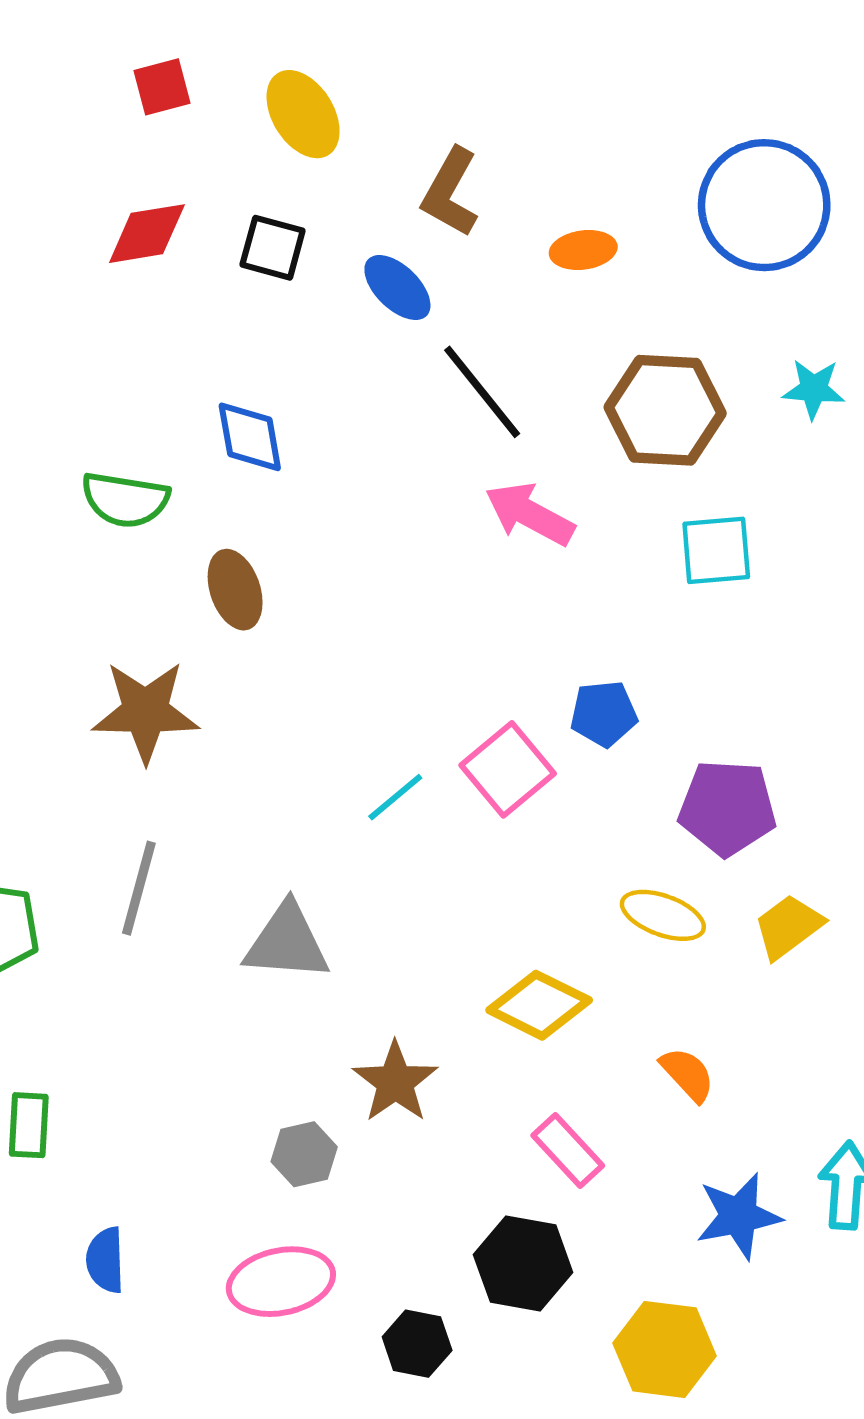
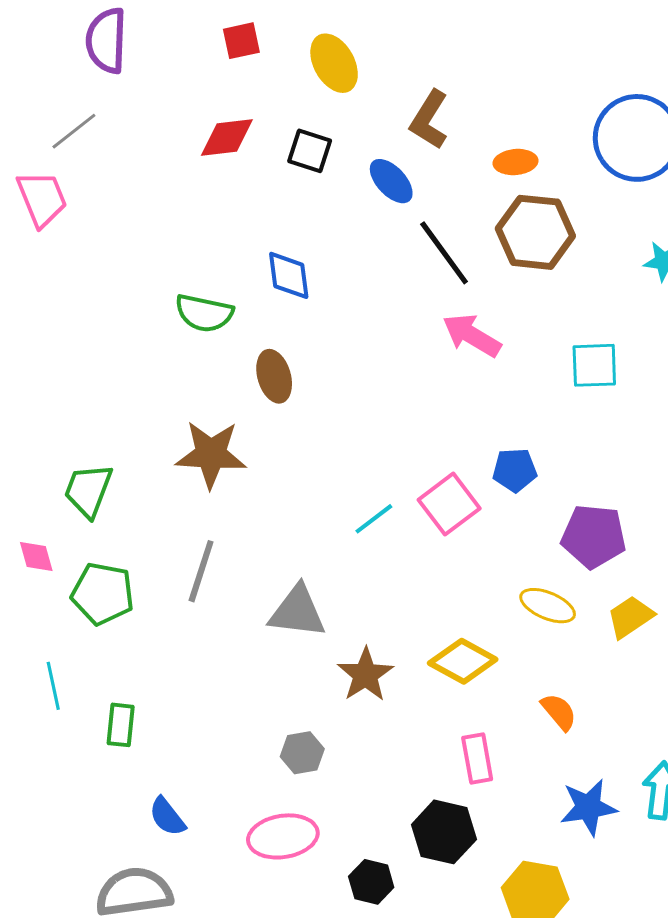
brown hexagon: (665, 410) -> (535, 232), moved
brown star: (395, 1082) -> (365, 675), moved
pink rectangle: (568, 1151) -> (477, 758), turned 30
blue semicircle: (105, 1260) -> (167, 817), turned -39

